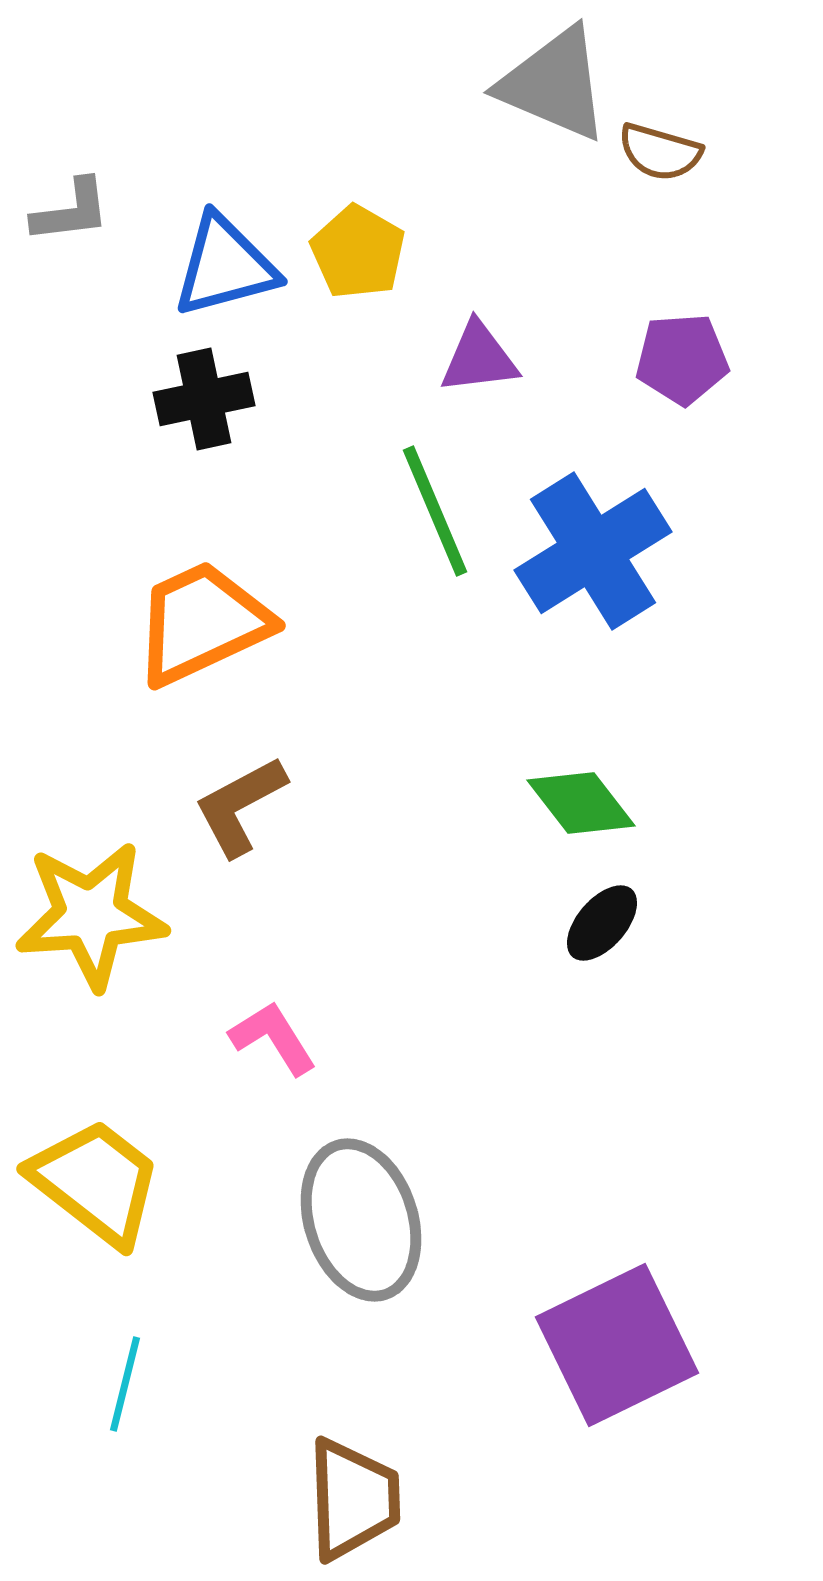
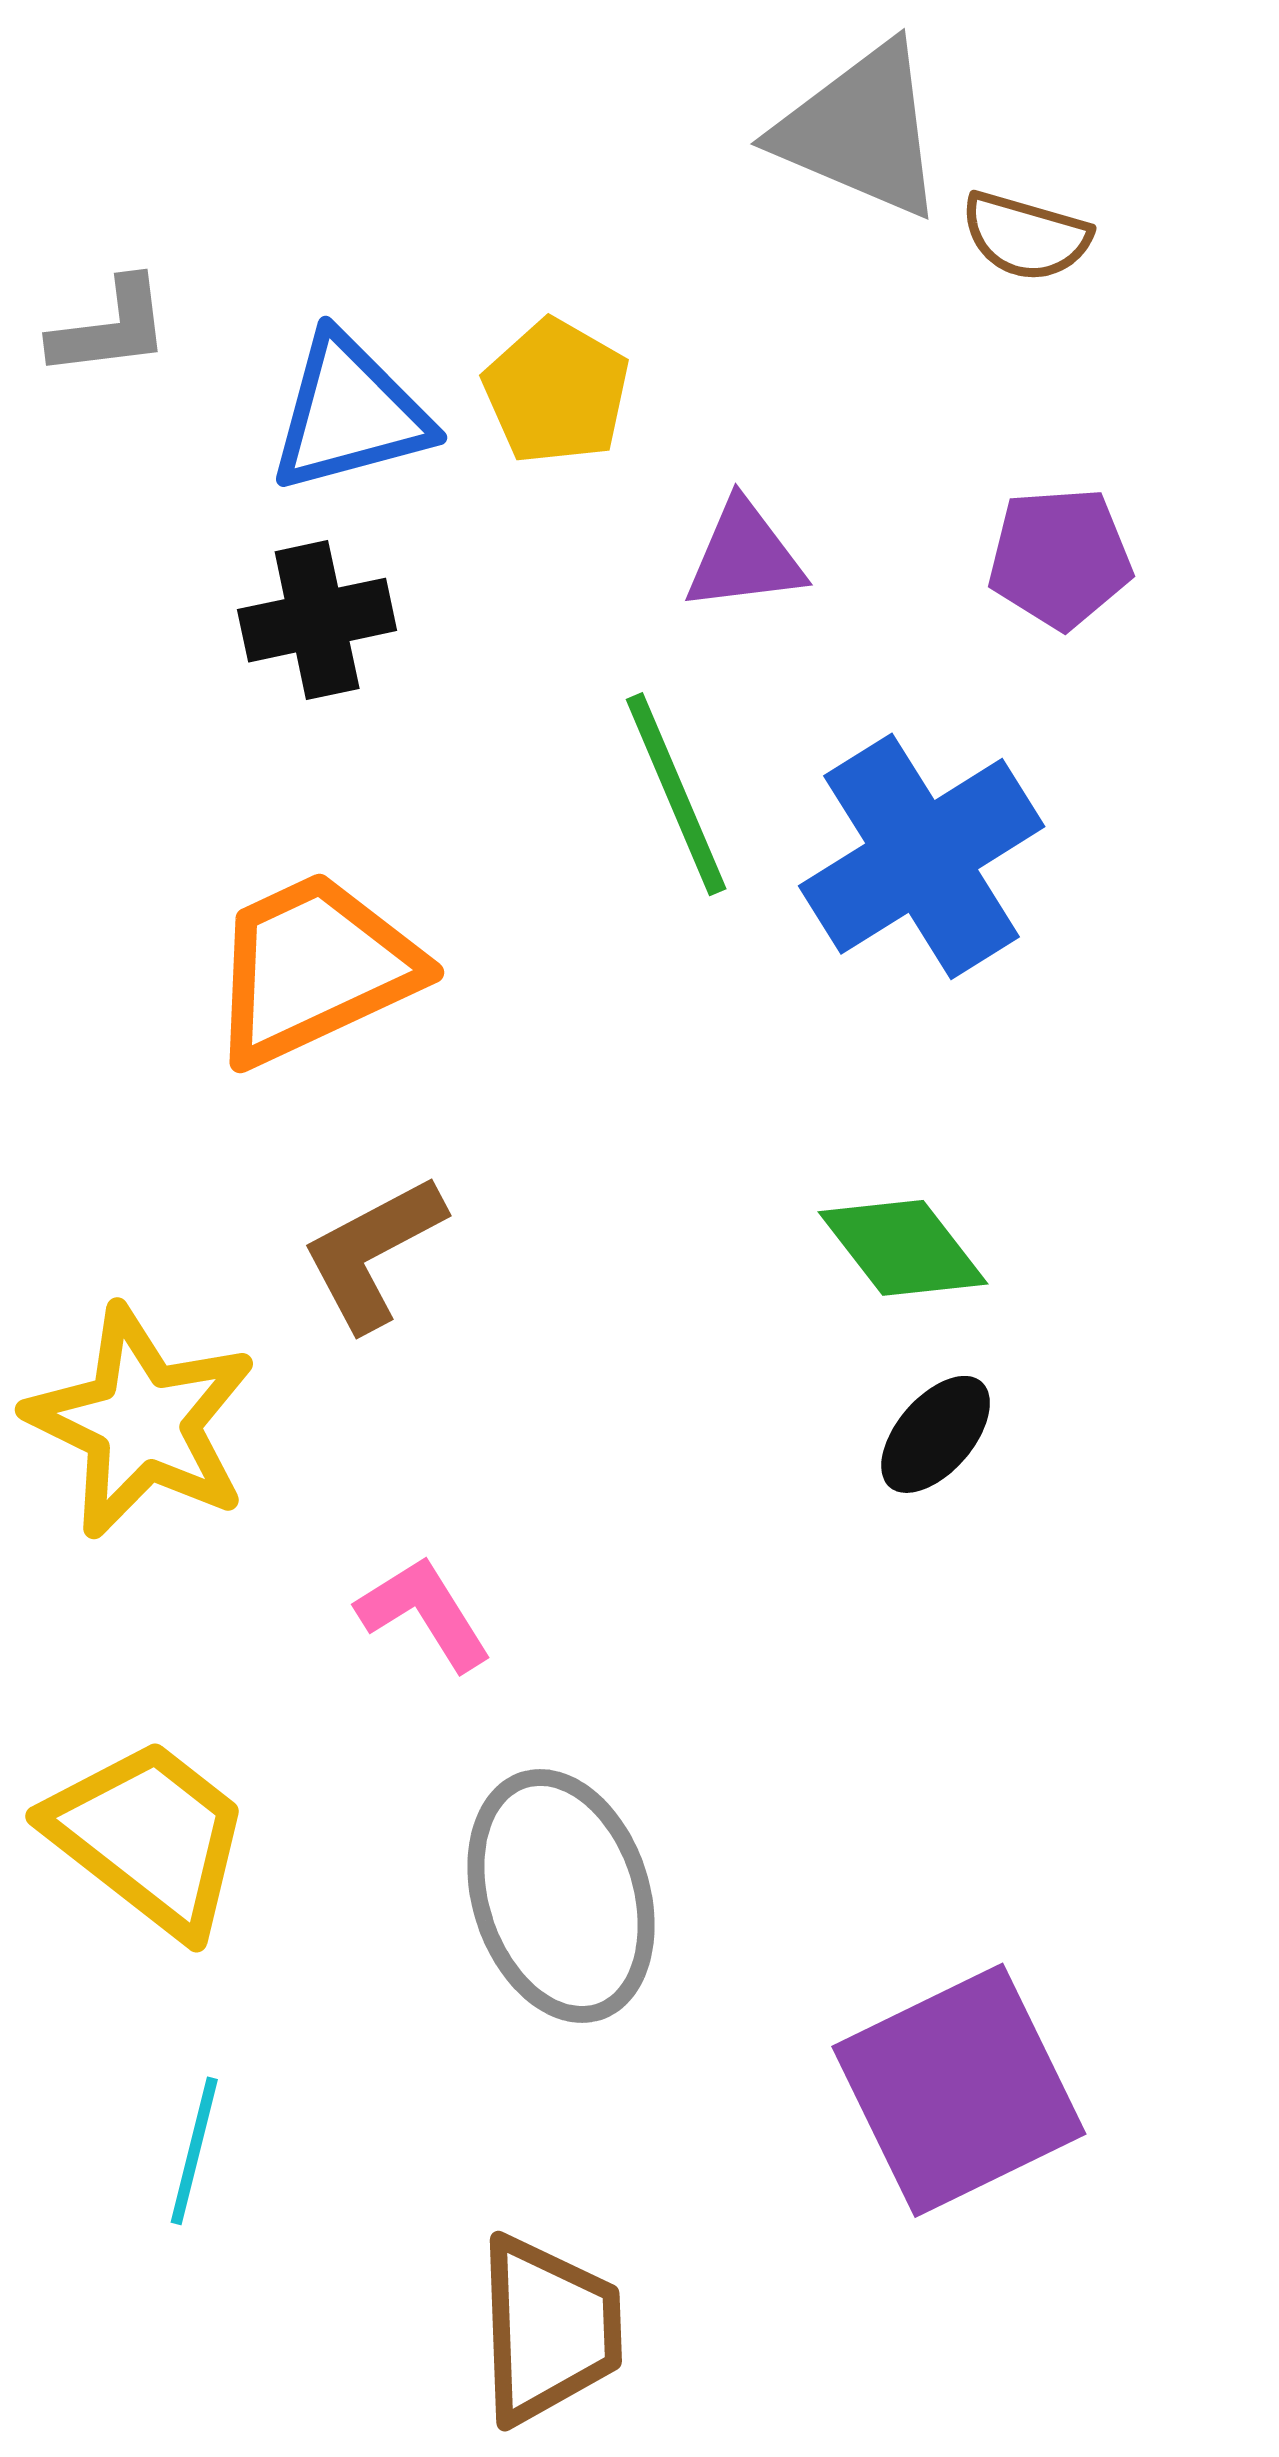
yellow star: (91, 915) -> (141, 1422), turned 30

